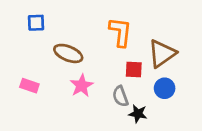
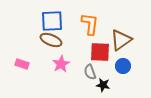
blue square: (36, 23) -> (52, 21), moved, size x1.6
red square: (134, 70) -> (100, 52), size x1.5

